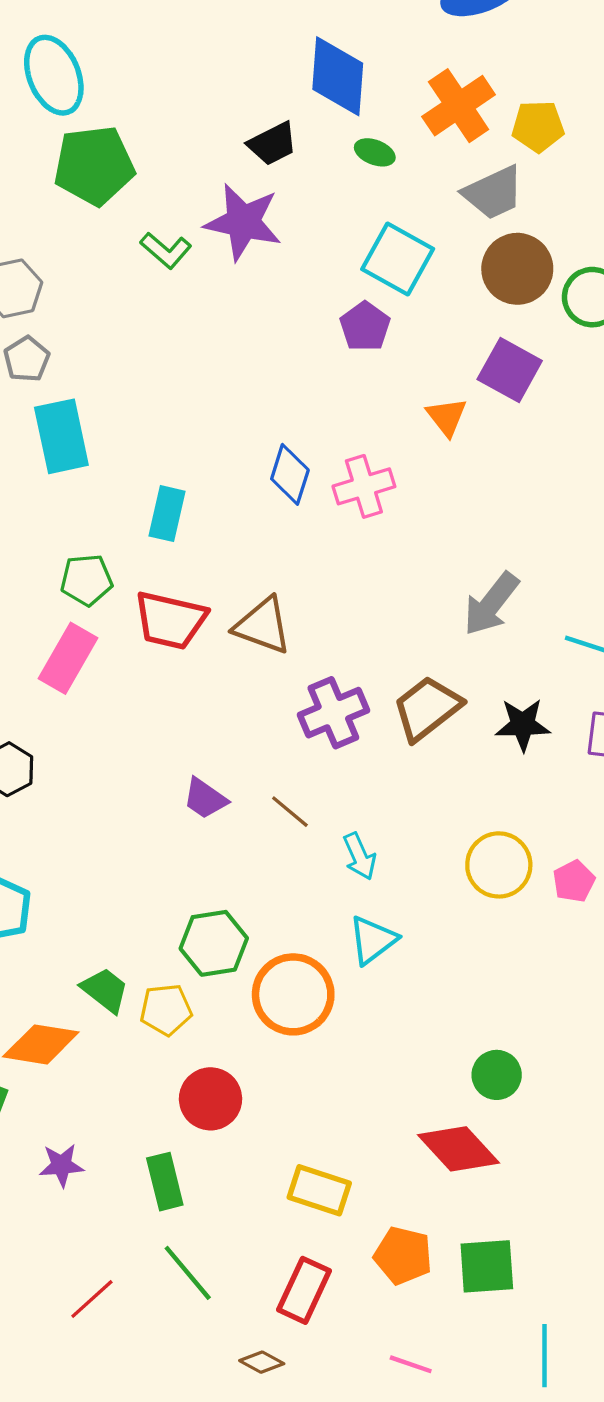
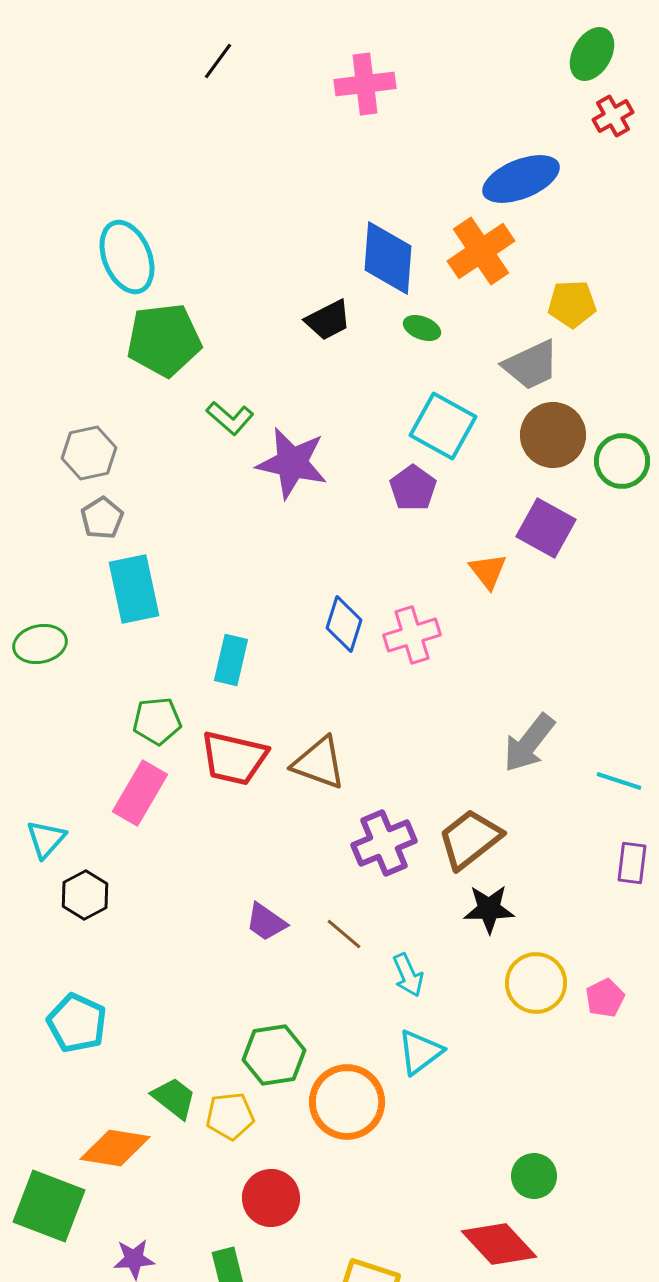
orange cross: (459, 106) -> (481, 251), moved
purple star: (243, 222) -> (292, 463), moved
black star: (523, 725) -> (489, 909), moved

